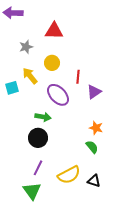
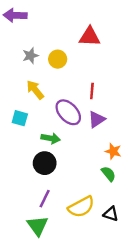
red triangle: (54, 31) -> (90, 37), moved
yellow circle: (52, 63) -> (58, 59), moved
cyan square: (12, 88) -> (20, 118), moved, turned 32
purple triangle: (94, 92) -> (97, 119), moved

